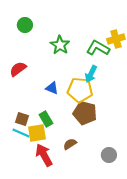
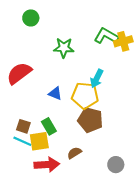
green circle: (25, 25) -> (31, 18), moved
green star: (60, 45) -> (64, 48), turned -30
green L-shape: (98, 48) -> (106, 36), moved
red semicircle: (18, 69) -> (19, 73), size x1.4
red arrow: (44, 155) -> (47, 165), turned 115

